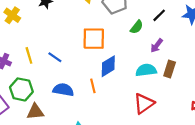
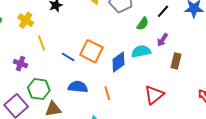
orange square: (94, 39) -> (91, 51), moved, turned 30
yellow line: (29, 55) -> (42, 43), moved
cyan semicircle: (146, 70) -> (141, 51), moved
orange line: (93, 86) -> (107, 93), moved

